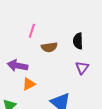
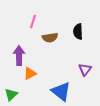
purple arrow: (17, 66) -> (19, 56), turned 78
purple triangle: (82, 68) -> (85, 70), moved

